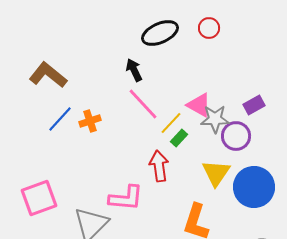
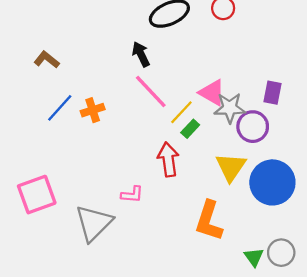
brown L-shape: (48, 75) -> (47, 60), size x0.6
purple rectangle: (254, 105) -> (272, 93), turned -50
pink L-shape: (126, 198) -> (132, 195), size x0.6

